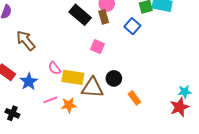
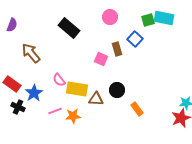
black rectangle: (80, 15) -> (69, 28), moved
brown rectangle: (104, 17) -> (117, 49), moved
brown triangle: (92, 88) -> (96, 99), size x0.7
black cross: (12, 113) -> (18, 107), moved

